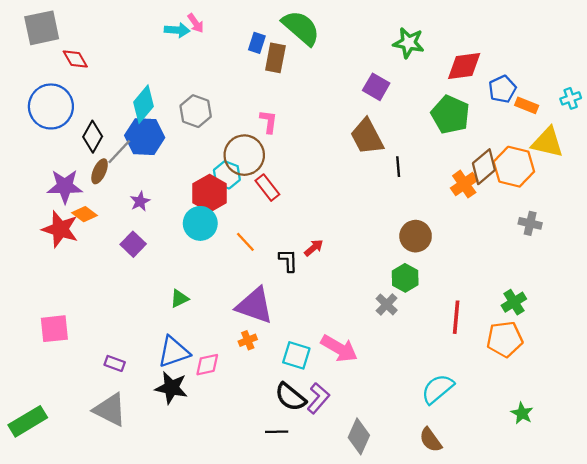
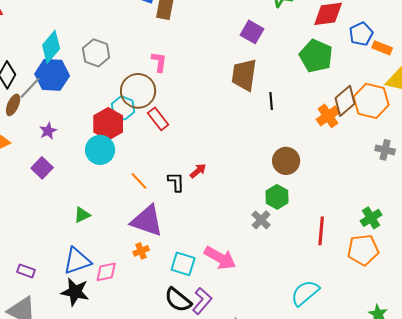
brown trapezoid: (367, 137) -> (244, 75), turned 36
orange line: (245, 242) -> (139, 181), moved

